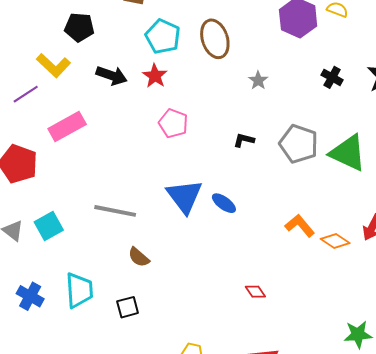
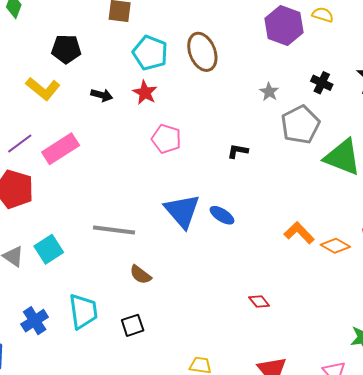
black arrow: (112, 76) -> (102, 95), size x0.7
gray star: (258, 80) -> (269, 92), moved
purple line: (26, 94) -> (20, 143), moved
gray pentagon: (299, 144) -> (300, 125), moved, turned 30
blue cross: (30, 296) -> (35, 321), turned 32

